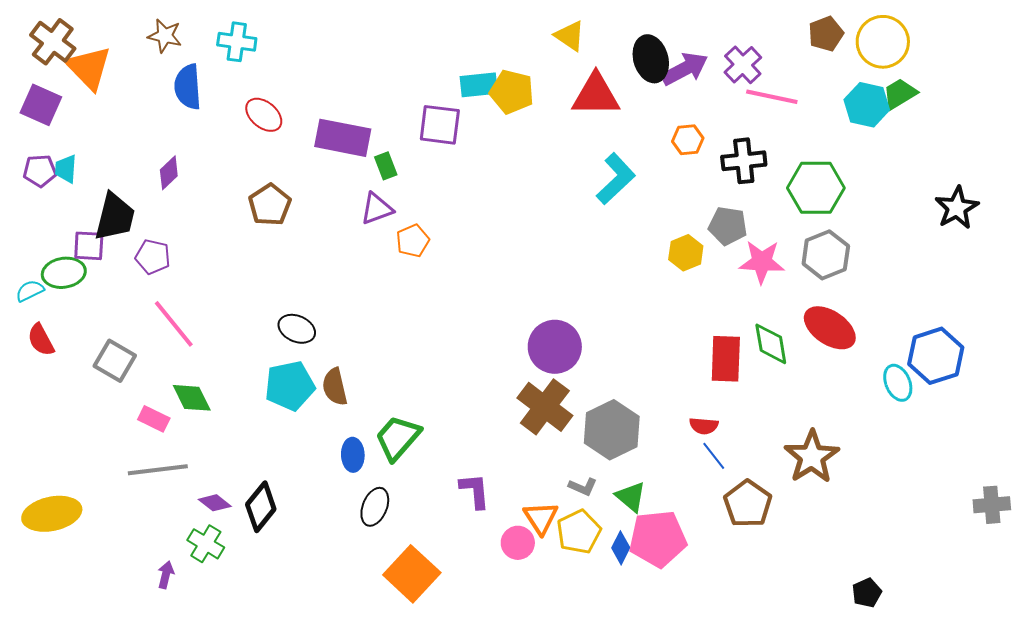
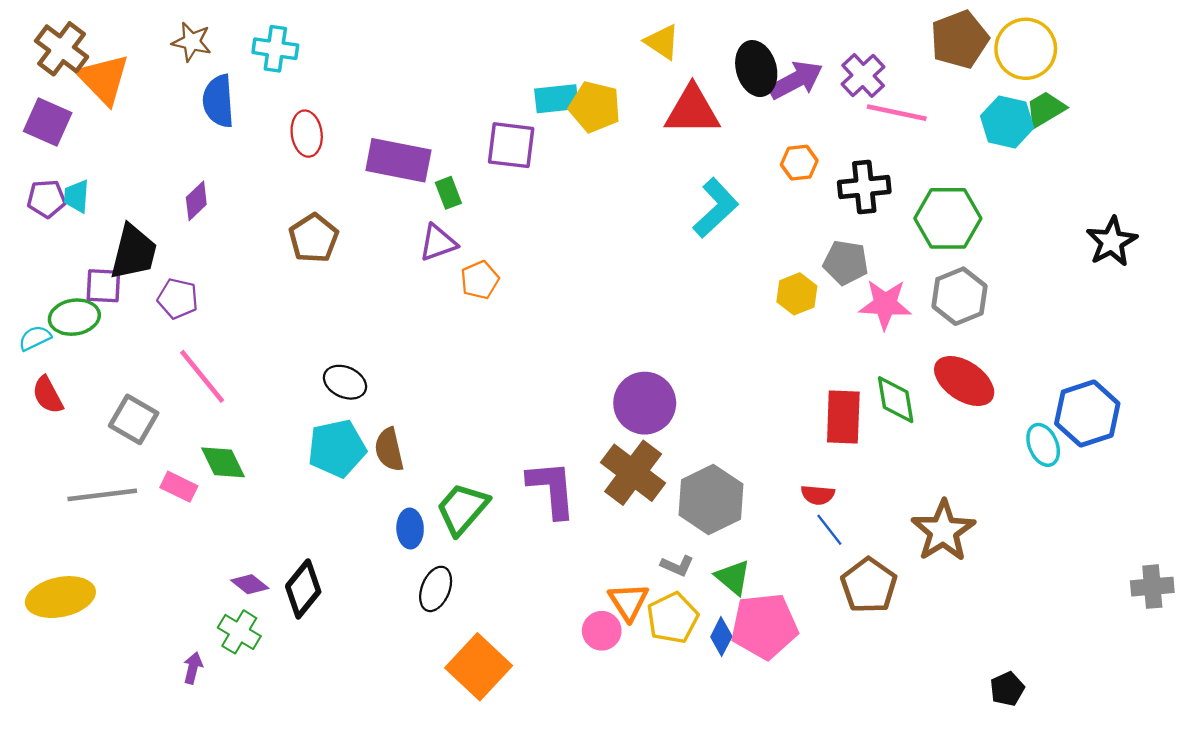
brown pentagon: (826, 34) -> (959, 39), size x1.4
red ellipse: (264, 115) -> (307, 134), turned 42
gray line: (158, 470) -> (102, 495), moved
purple L-shape: (475, 491) -> (552, 489), moved, size x1.4

